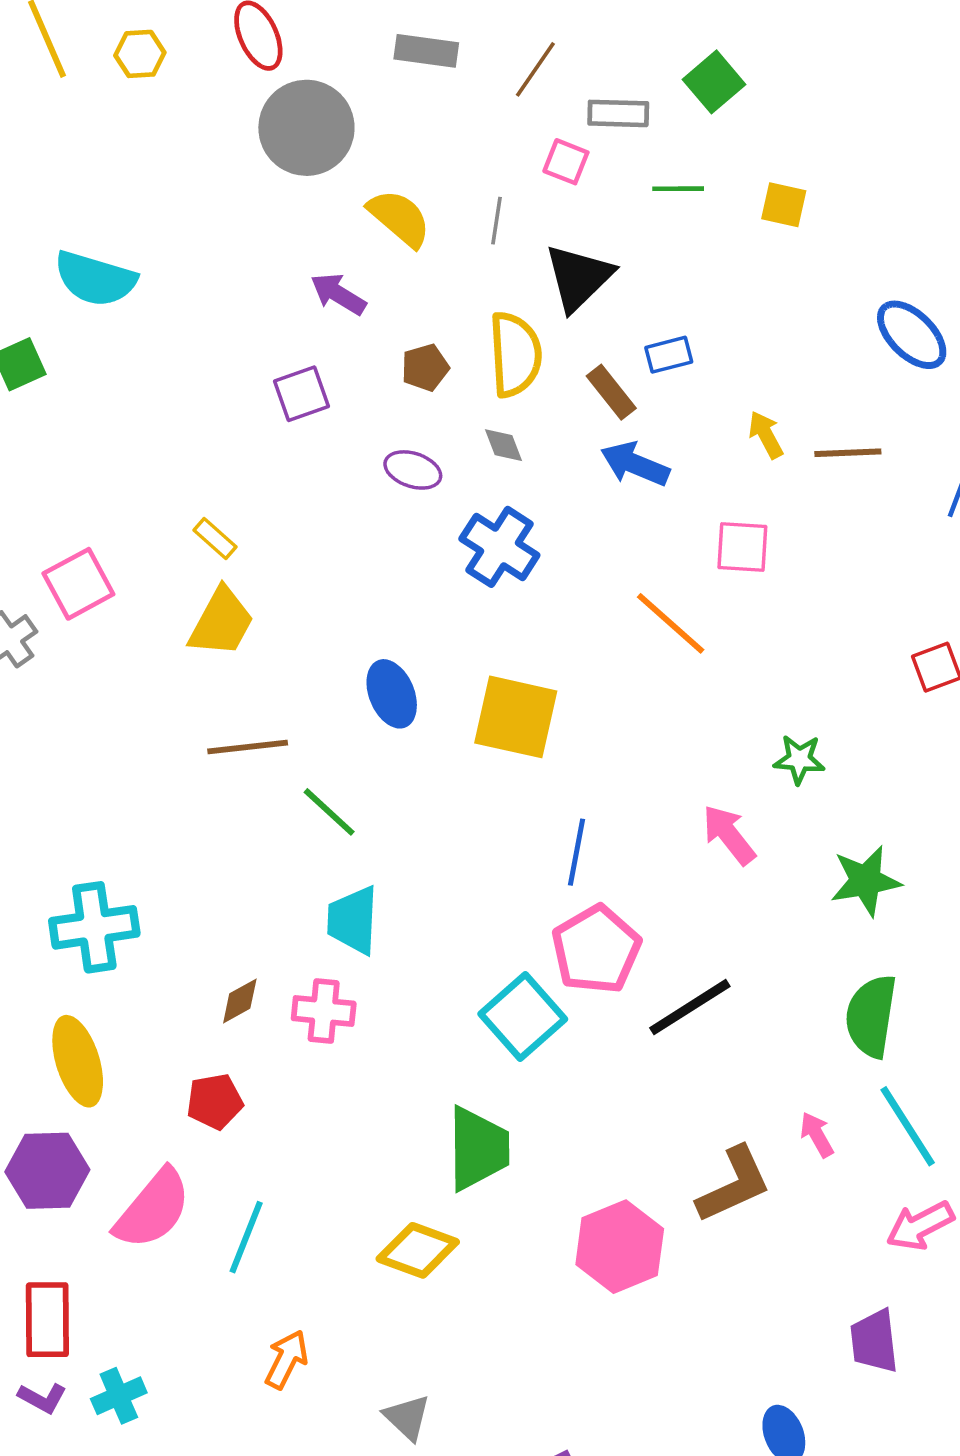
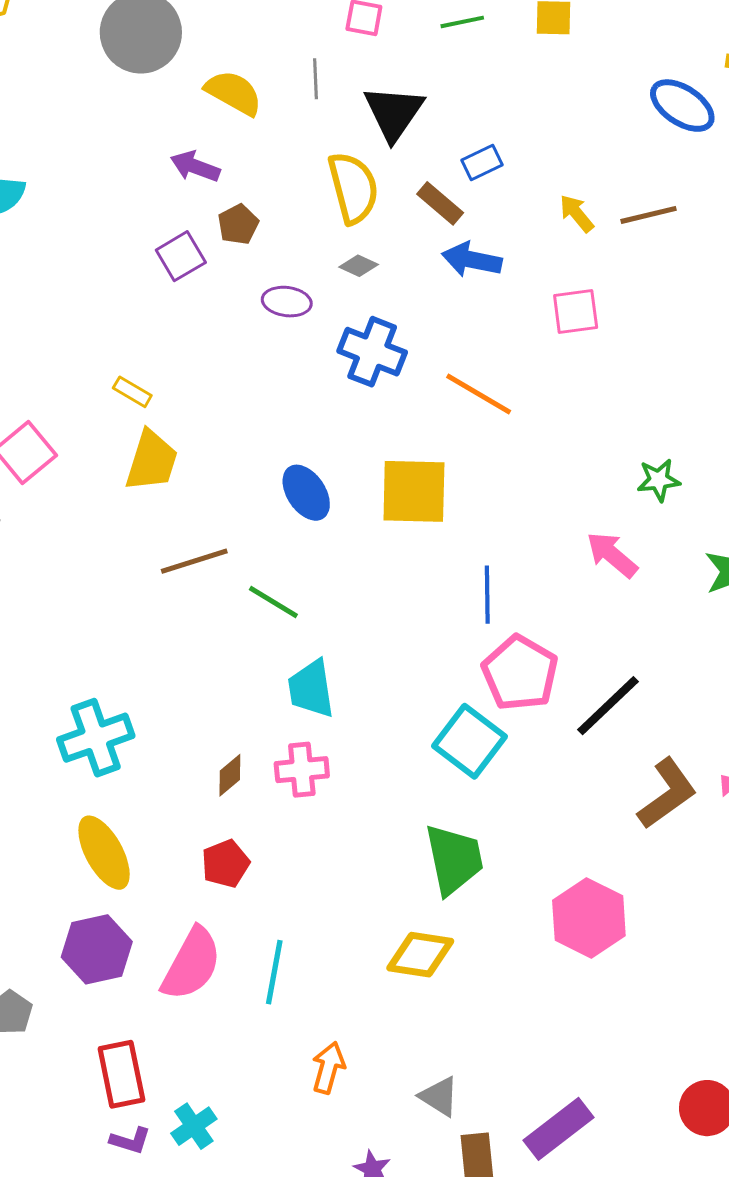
brown pentagon: (425, 368) -> (238, 224), moved
gray diamond: (504, 445) -> (359, 266), turned -33
orange line: (671, 623) -> (479, 394), moved
brown L-shape: (734, 1185) -> (667, 794), moved

